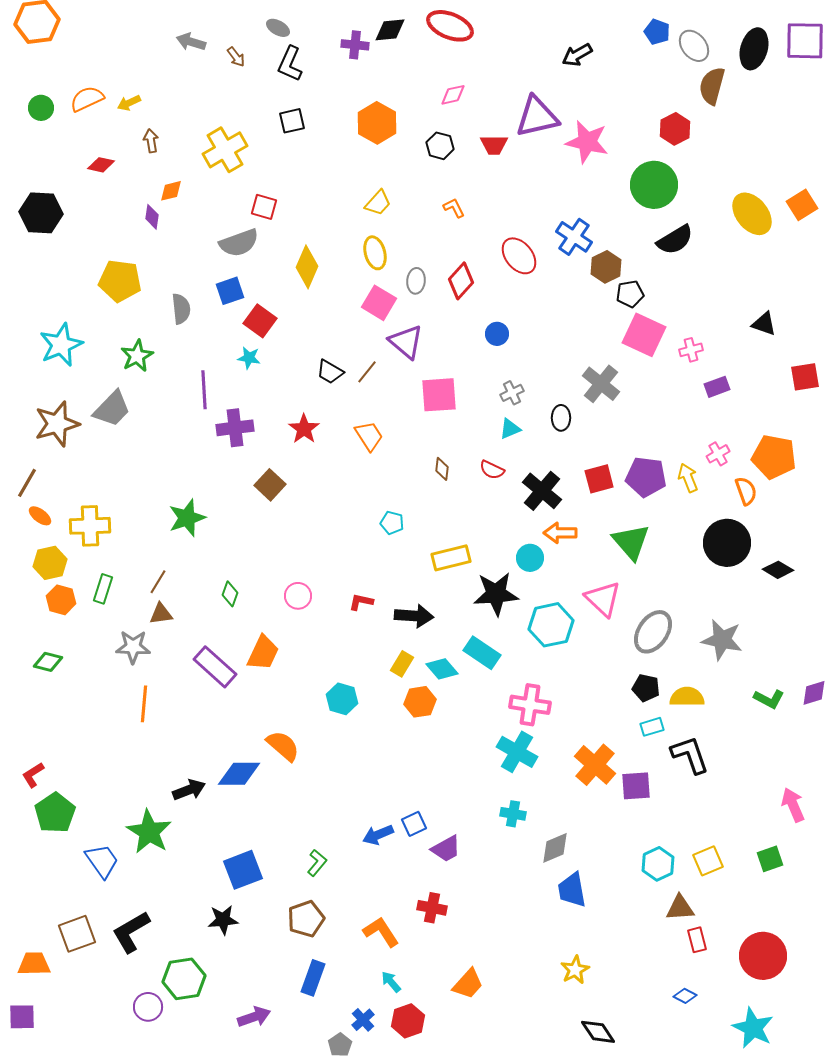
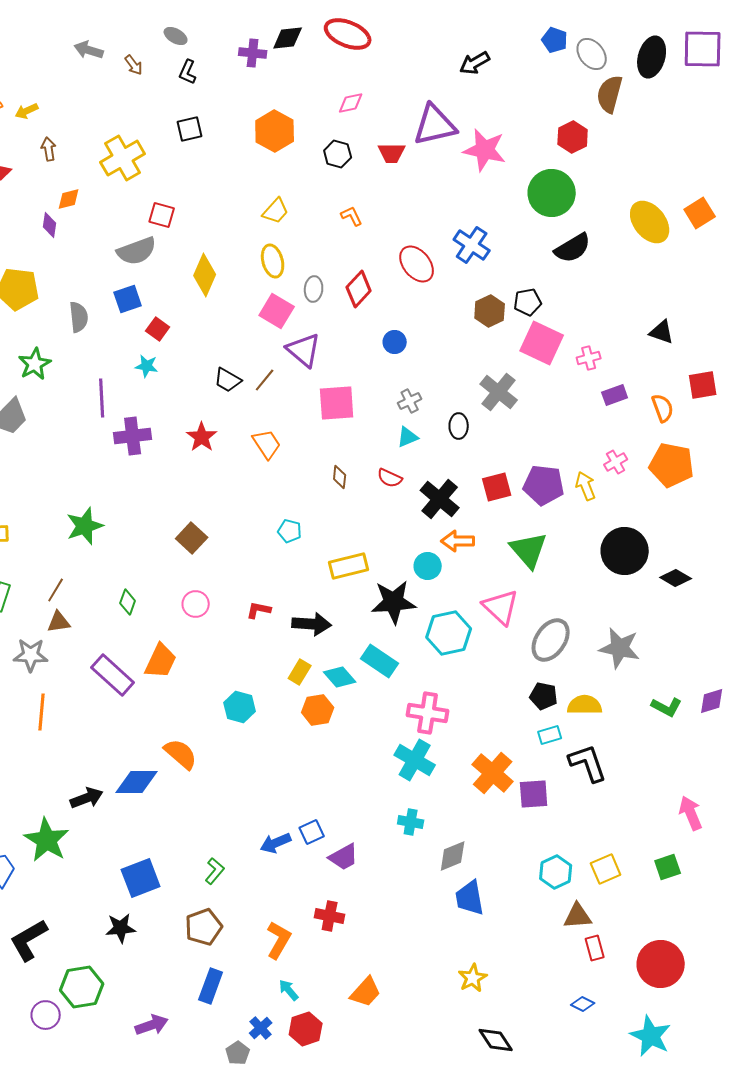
black L-shape: (290, 64) -> (188, 72), size x0.7
brown hexagon: (606, 267) -> (490, 311), moved
red square: (260, 321) -> (158, 329), size x0.7
brown square: (270, 485) -> (192, 538), moved
orange semicircle: (746, 491) -> (663, 408), moved
orange L-shape: (381, 932) -> (279, 940), turned 63

